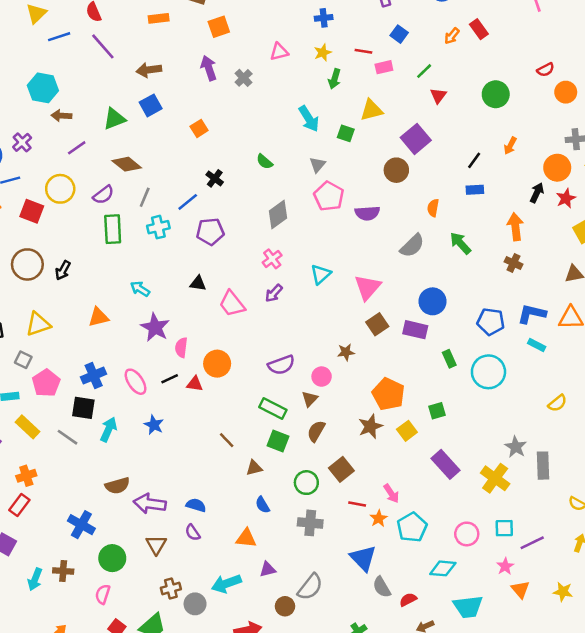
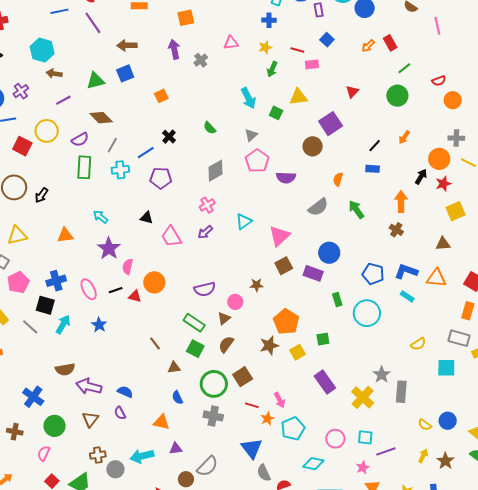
green line: (424, 71) -> (404, 68), moved
green circle: (306, 483) -> (214, 384), size x1.4

